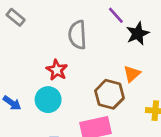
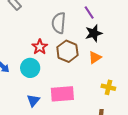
black star: (138, 34) -> (94, 33), moved
brown hexagon: (109, 94) -> (67, 51), moved

